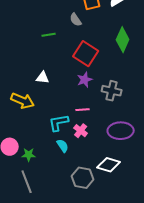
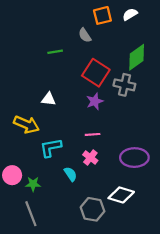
green diamond: (123, 40) -> (137, 57), turned 30
gray cross: (112, 91) -> (124, 85), moved
cyan L-shape: (59, 123) -> (51, 148), moved

